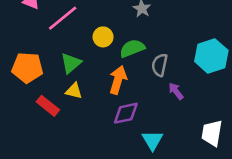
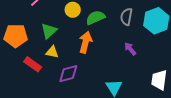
gray semicircle: (160, 65) -> (126, 17), moved
purple diamond: (126, 113) -> (68, 74), moved

